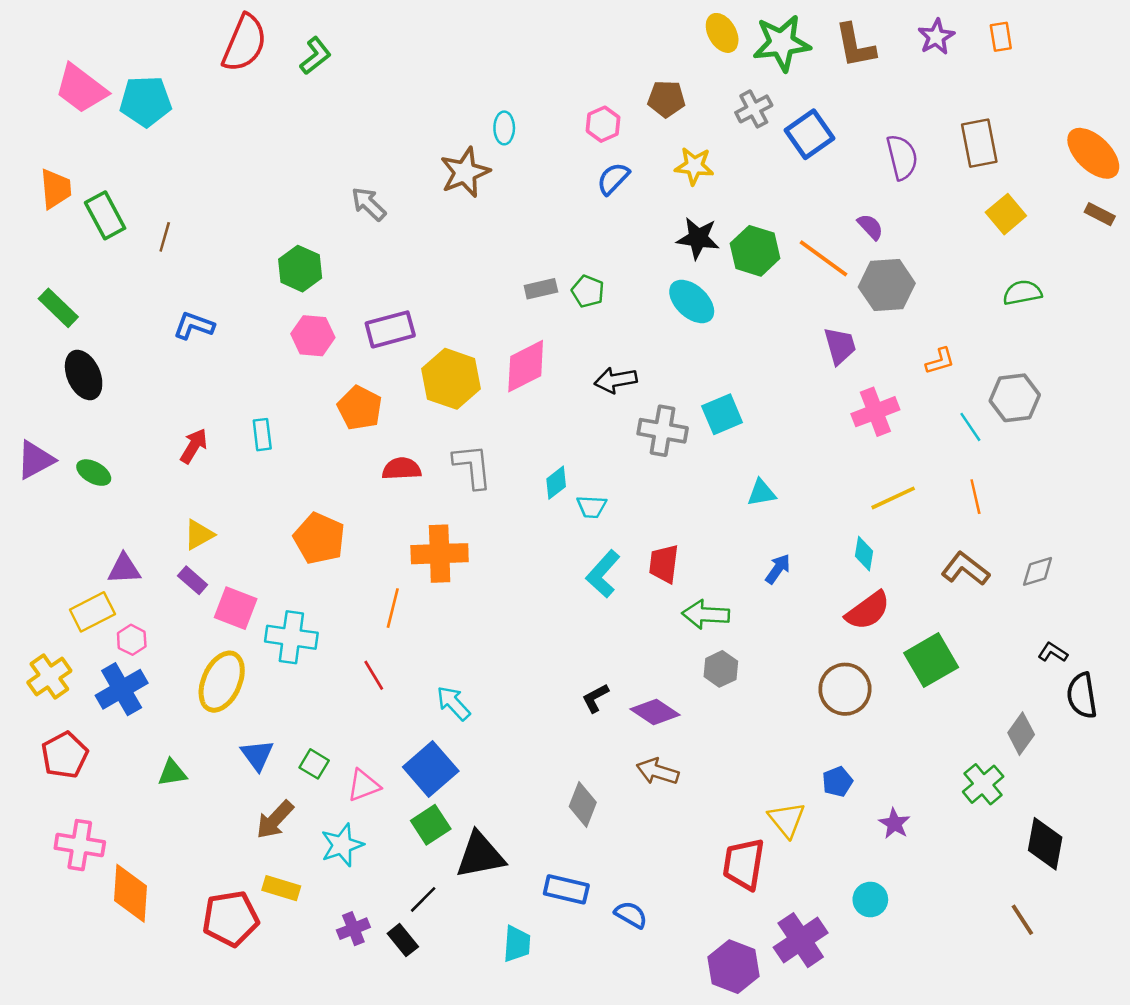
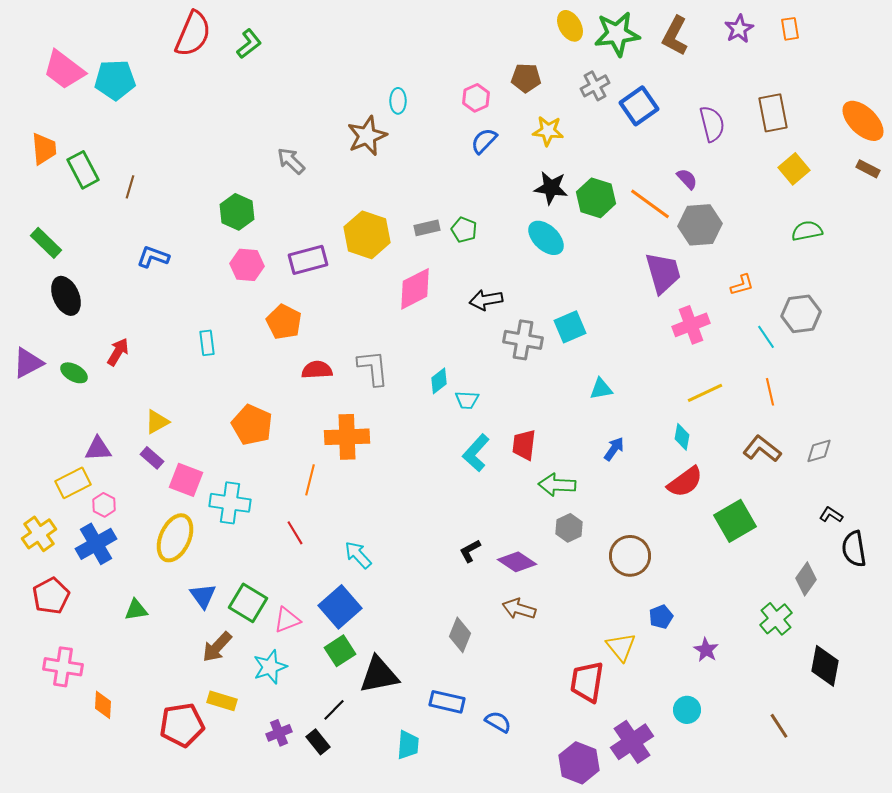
brown L-shape: (855, 46) -> (675, 36), turned 39
purple trapezoid: (840, 346) -> (663, 273), size x1.4
yellow hexagon: (451, 379) -> (367, 235), moved
red arrow: (194, 446) -> (118, 352), moved
brown circle: (845, 689) -> (630, 556), moved
green square: (314, 764) -> (248, 603), size x1.6
orange diamond: (130, 893) -> (103, 705), size x0.6
brown line: (1022, 920) -> (779, 726), moved

